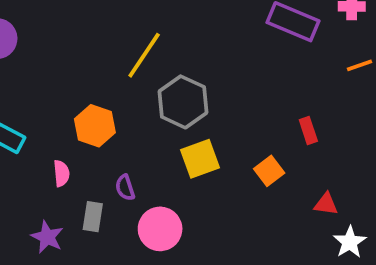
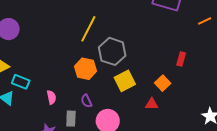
orange hexagon: (95, 126) -> (85, 69), moved
red rectangle: (308, 130) -> (181, 59), turned 40
red triangle: (326, 204) -> (152, 104), moved

